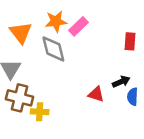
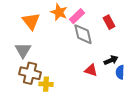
orange star: (56, 21) -> (59, 12), turned 30
red rectangle: (130, 41) -> (109, 22), moved, turned -32
gray diamond: (53, 49) -> (83, 34), moved

